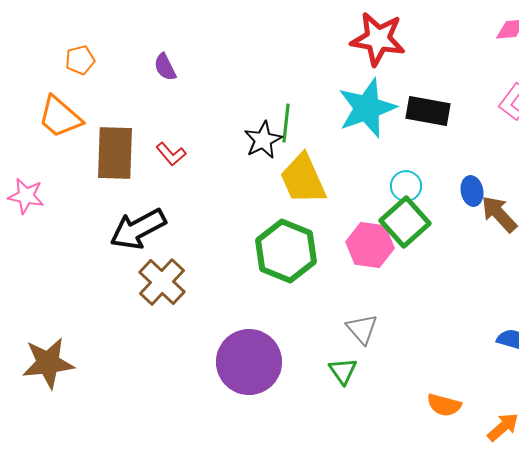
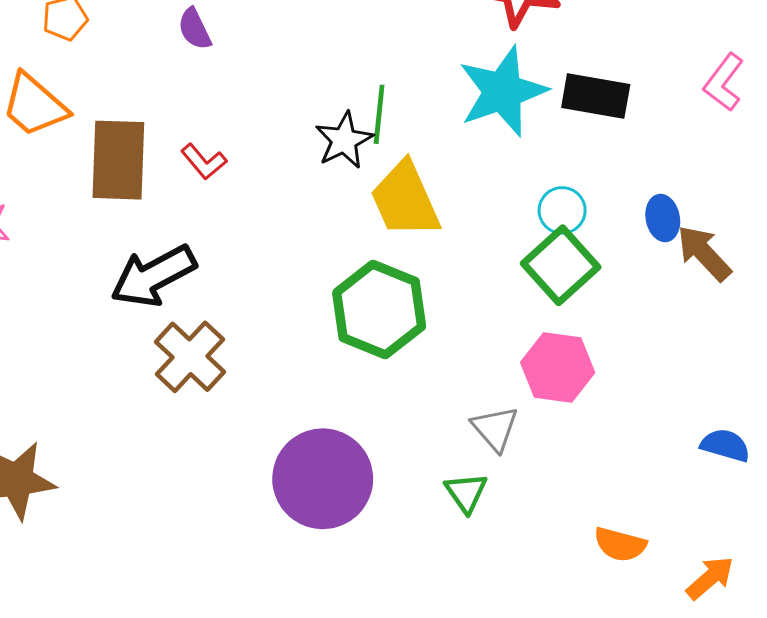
pink hexagon: (370, 245) -> (558, 367), moved

